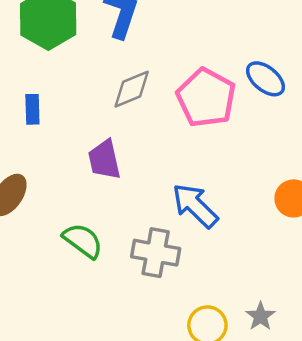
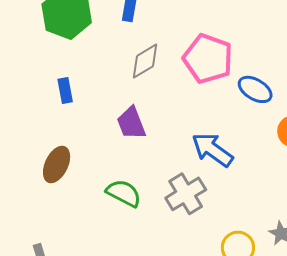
blue ellipse: (265, 79) -> (255, 89), moved
gray cross: (156, 253) -> (186, 194), turned -33

